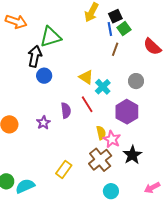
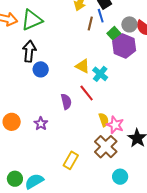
green square: (124, 29) -> (114, 34), moved
green triangle: (51, 37) -> (32, 20), moved
brown line: (115, 49) -> (90, 23), moved
gray circle: (136, 81) -> (129, 24), moved
purple hexagon: (127, 112) -> (124, 46), moved
purple star: (43, 123) -> (41, 124), moved

